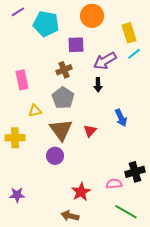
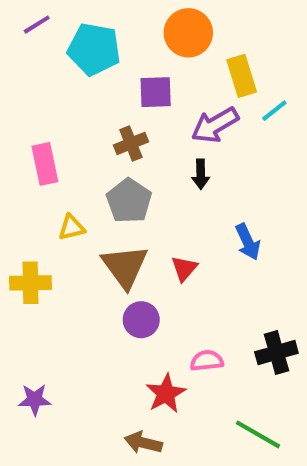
yellow rectangle: (129, 33) -> (242, 76), moved
purple circle: (55, 156) -> (141, 320), moved
pink semicircle: (114, 184) -> (207, 361), moved

